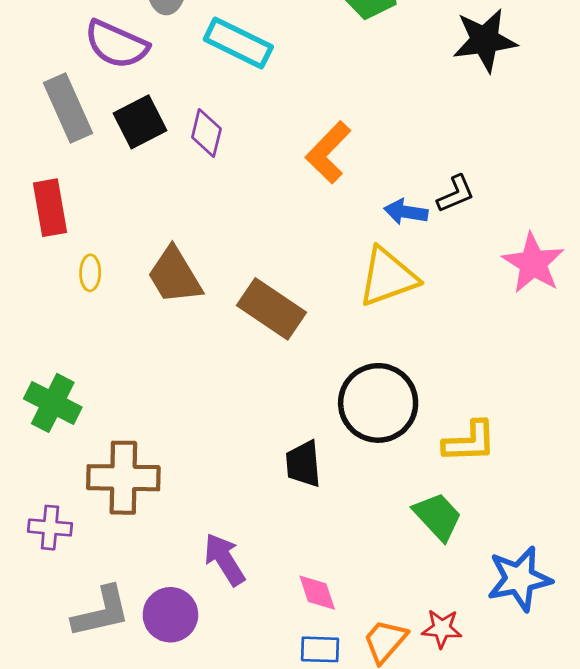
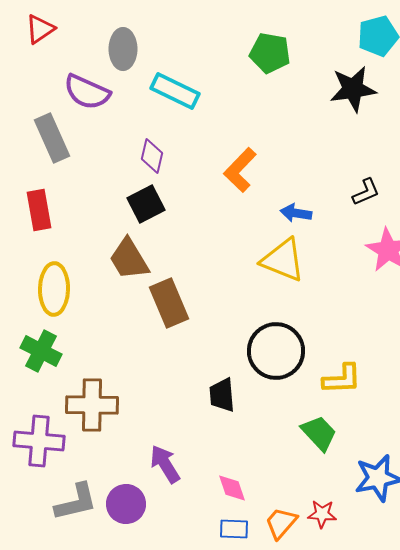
black square: (140, 122) -> (146, 204), moved
black L-shape: (456, 194) -> (366, 192), moved
yellow ellipse: (90, 273) -> (54, 289), moved, size x2.0
yellow triangle: (388, 277) -> (283, 260), turned 42
brown rectangle: (272, 309) -> (169, 303), moved, turned 33
purple cross: (50, 528) -> (39, 441), size x1.6

